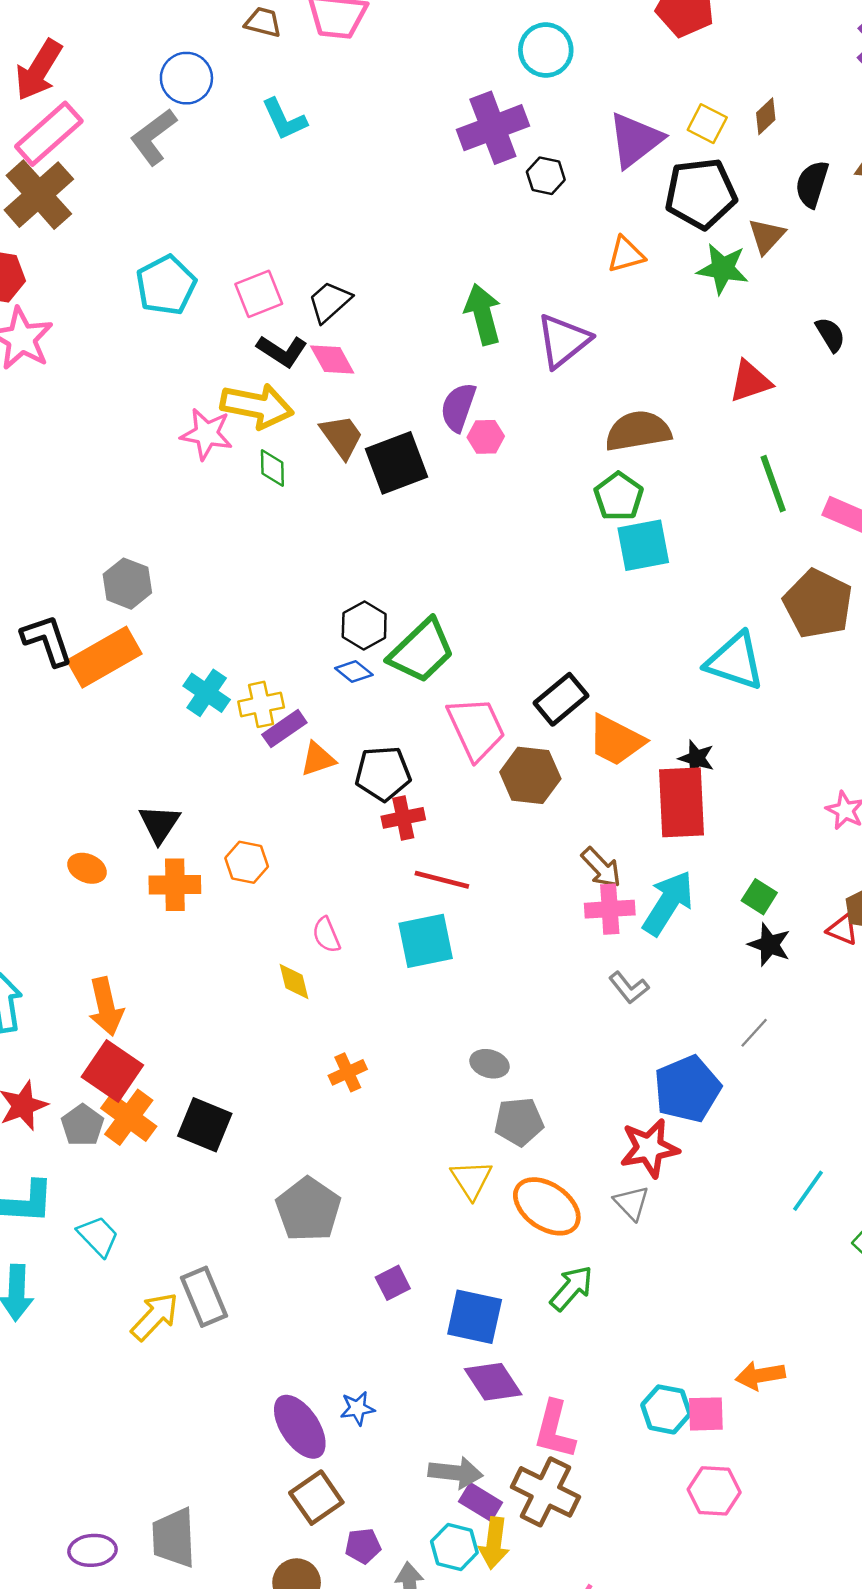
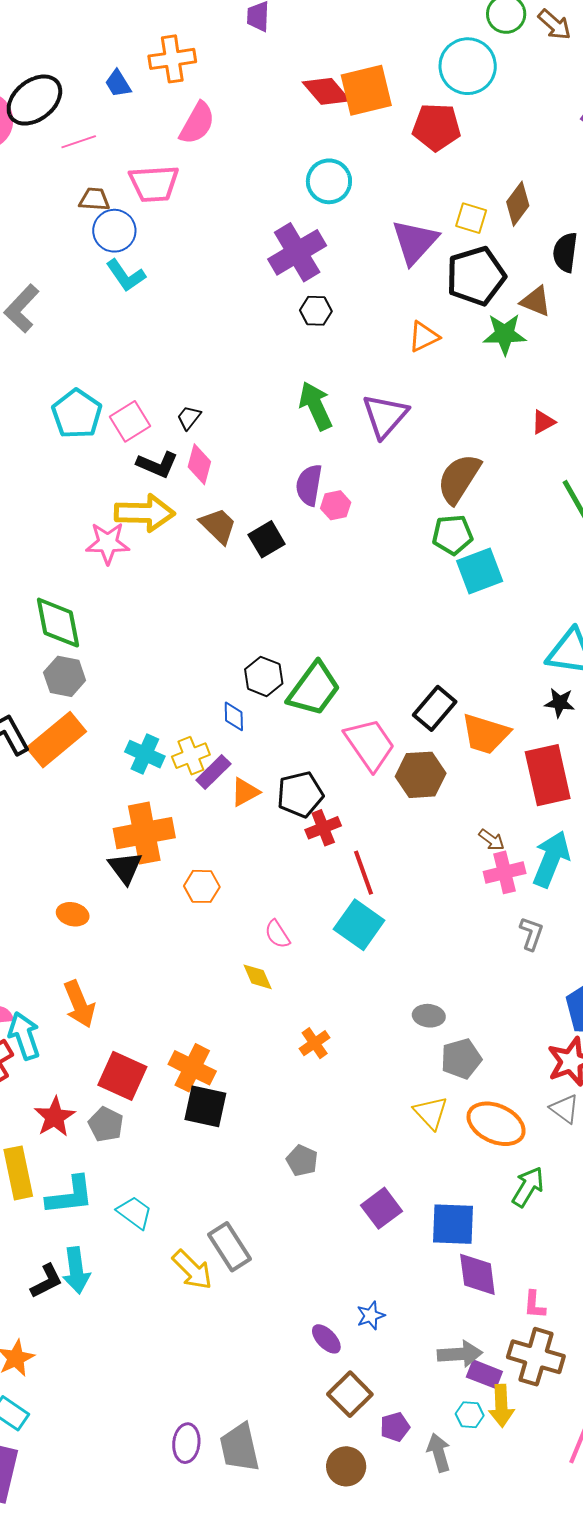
blue circle: (186, 78) -> (114, 231), moved
brown diamond: (766, 116) -> (518, 204), size x1.4
black hexagon: (546, 176) -> (316, 311), moved
brown triangle: (767, 236) -> (536, 301), turned -40
cyan pentagon: (166, 285) -> (77, 414), moved
black trapezoid: (330, 302) -> (189, 418), size x0.7
pink diamond: (332, 359) -> (199, 464), turned 54
red triangle: (750, 381) -> (543, 422), size x0.7
brown semicircle: (638, 431) -> (459, 479), turned -38
black square: (396, 463) -> (267, 539), size x0.7
green diamond: (272, 468) -> (58, 623), moved, size x1.8
green pentagon: (619, 496) -> (453, 535), turned -30
blue diamond: (354, 672) -> (234, 716), moved, turned 60
black star: (696, 758) -> (560, 703), moved
brown arrow: (601, 868) -> (492, 840), size x0.7
red line: (442, 880) -> (364, 873), turned 66
orange cross: (175, 885) -> (144, 833), moved, size x1.4
cyan square: (426, 941) -> (359, 925), turned -33
gray L-shape: (629, 988) -> (531, 934), turned -112
orange arrow: (106, 1007) -> (79, 1004), moved
orange cross: (129, 1117) -> (192, 1068), moved
gray pentagon: (308, 1209) -> (302, 1161), size x0.6
purple square: (393, 1283) -> (381, 1208), size x1.4
yellow arrow: (155, 1316) -> (192, 1270), turned 102
purple diamond: (493, 1382) -> (477, 1274), turned 36
purple ellipse: (300, 1427) -> (326, 1339), size x0.6
pink L-shape: (555, 1430) -> (534, 1305), size x0.6
cyan hexagon: (454, 1547) -> (470, 1415), size x0.7
purple ellipse: (93, 1550) -> (186, 1443), moved, turned -69

